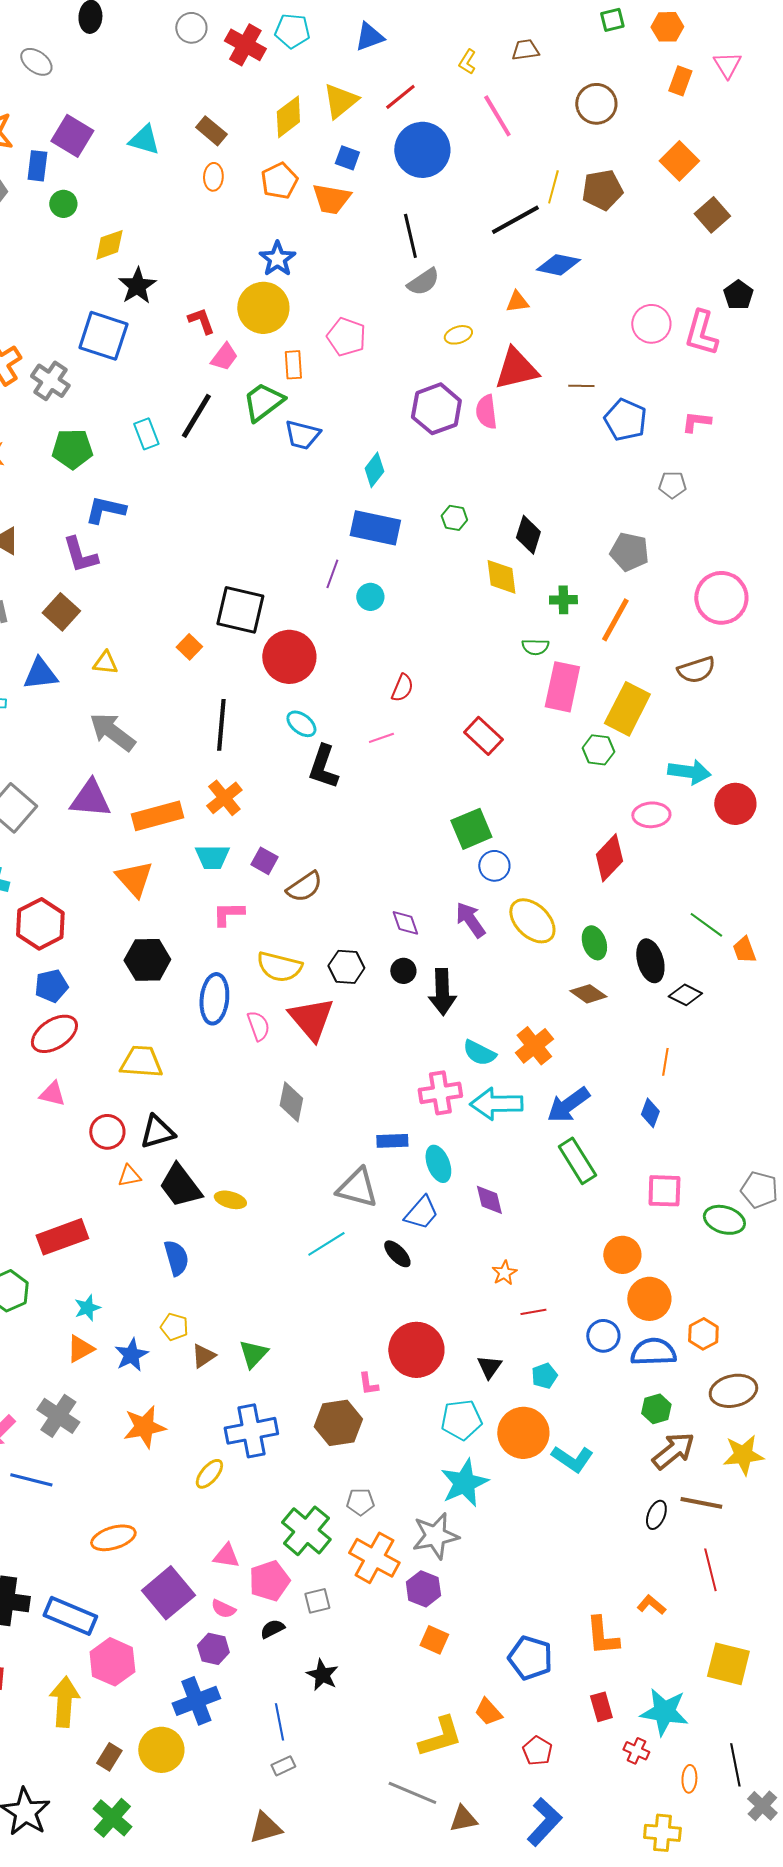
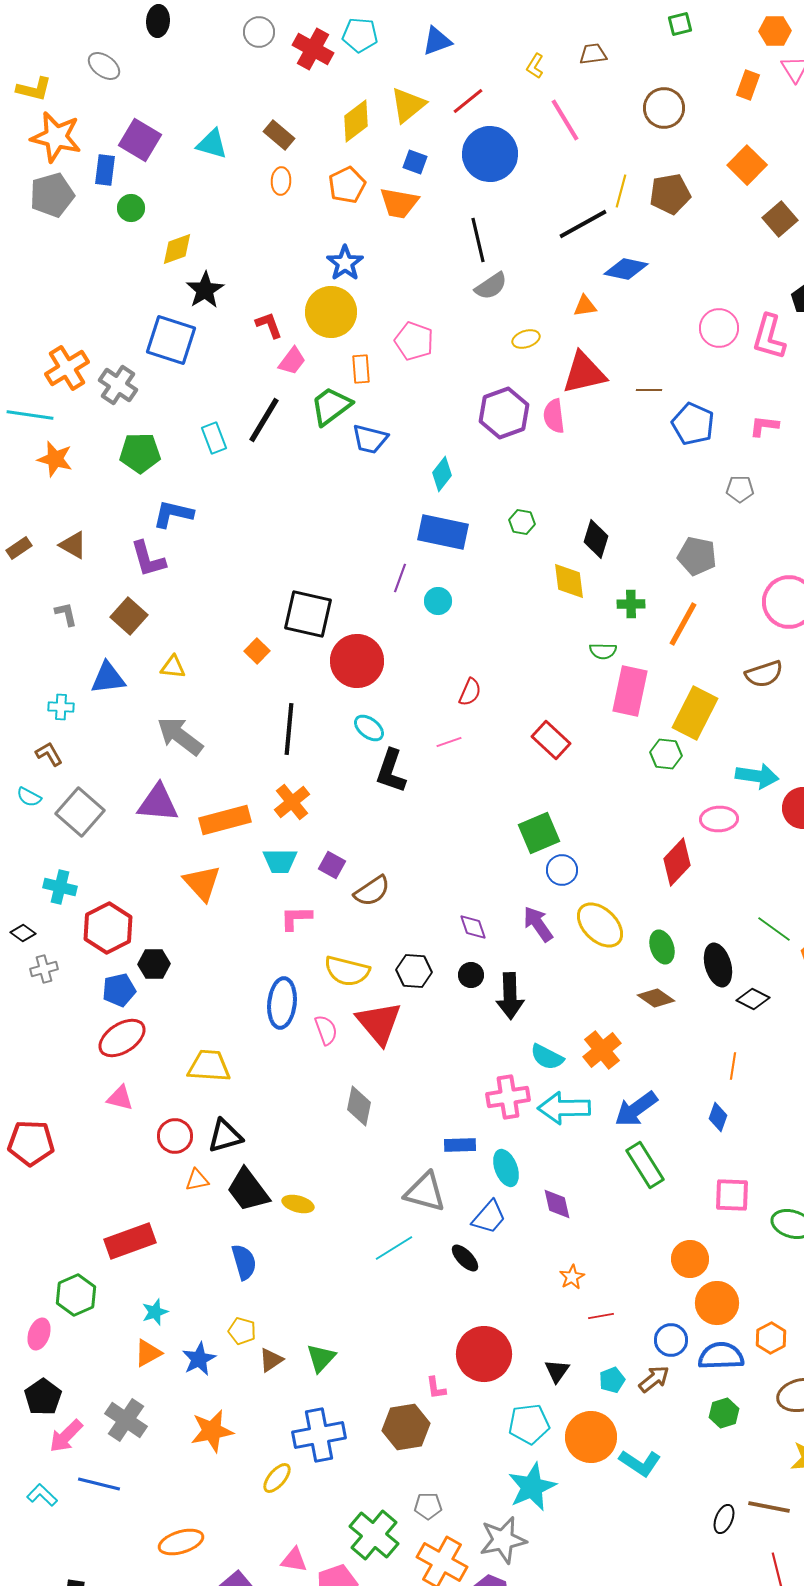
orange hexagon: (667, 27) -> (775, 31), moved
black hexagon: (147, 960) -> (154, 964), moved, size x0.7
brown arrow: (673, 1451) -> (654, 1379), moved, size x0.7

